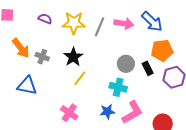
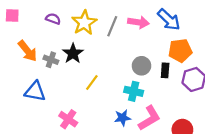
yellow star: (74, 23) -> (84, 23), turned -30
black star: (73, 57) -> (73, 53), moved
black rectangle: (148, 68) -> (165, 70), turned 32
pink cross: (69, 113) -> (68, 119), moved

